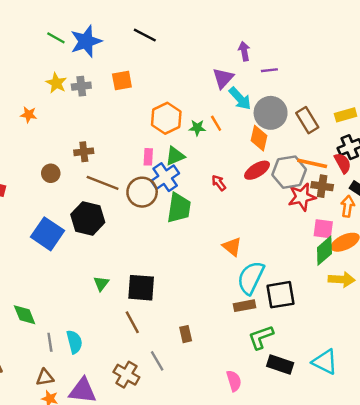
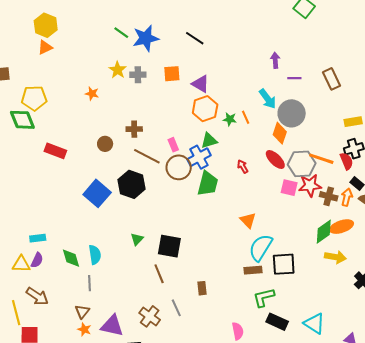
purple triangle: (223, 78) -> (201, 84), moved, turned -48
brown rectangle: (307, 120) -> (331, 79), moved
pink rectangle: (148, 157) -> (173, 145), moved, turned -32
red ellipse: (257, 170) -> (275, 159), turned 70
brown cross: (322, 186) -> (329, 196), moved
pink square: (323, 229) -> (289, 188), moved
cyan semicircle: (74, 342) -> (95, 255), moved
brown triangle: (45, 377) -> (82, 312), turned -49

